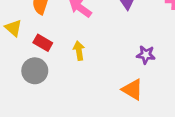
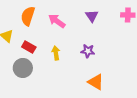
purple star: (146, 55) -> (88, 51), moved

